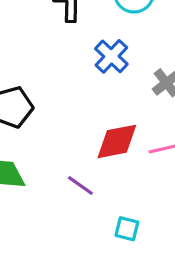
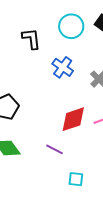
cyan square: (127, 229) -> (76, 179), moved

